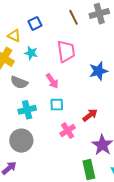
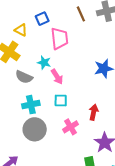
pink trapezoid: (66, 51) -> (59, 38), moved
cyan star: (31, 53) -> (44, 63), moved
red arrow: (90, 115) -> (94, 112), turned -42
gray circle: (21, 141) -> (35, 129), moved

